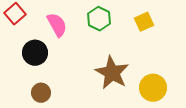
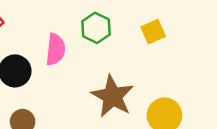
pink semicircle: (57, 25) -> (56, 49), moved, turned 35

